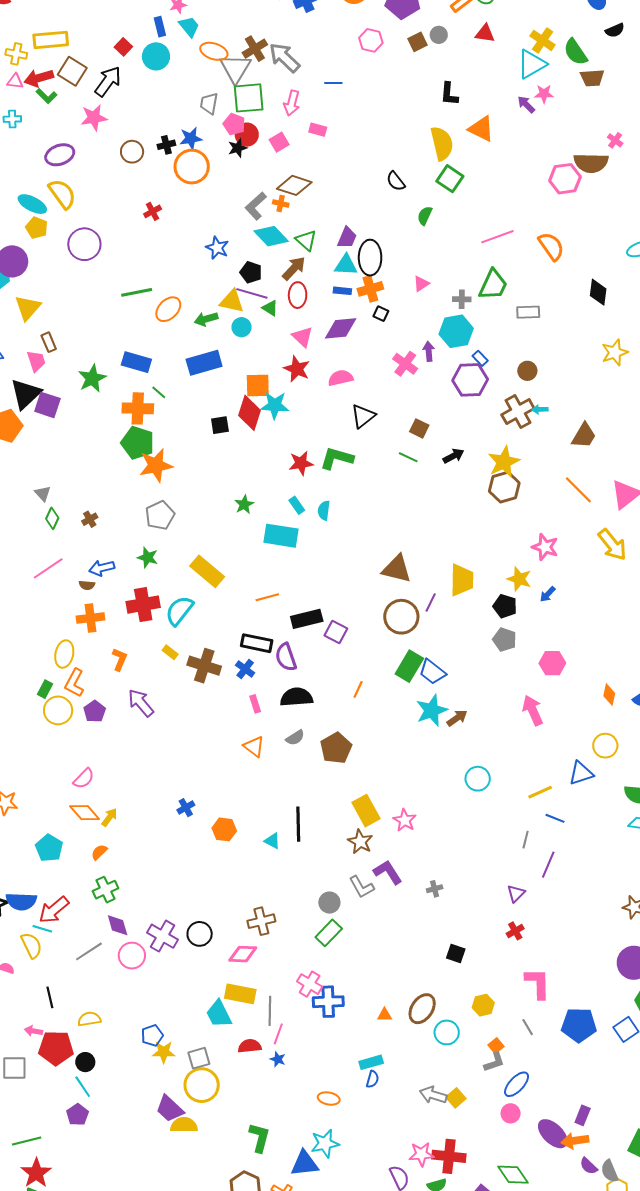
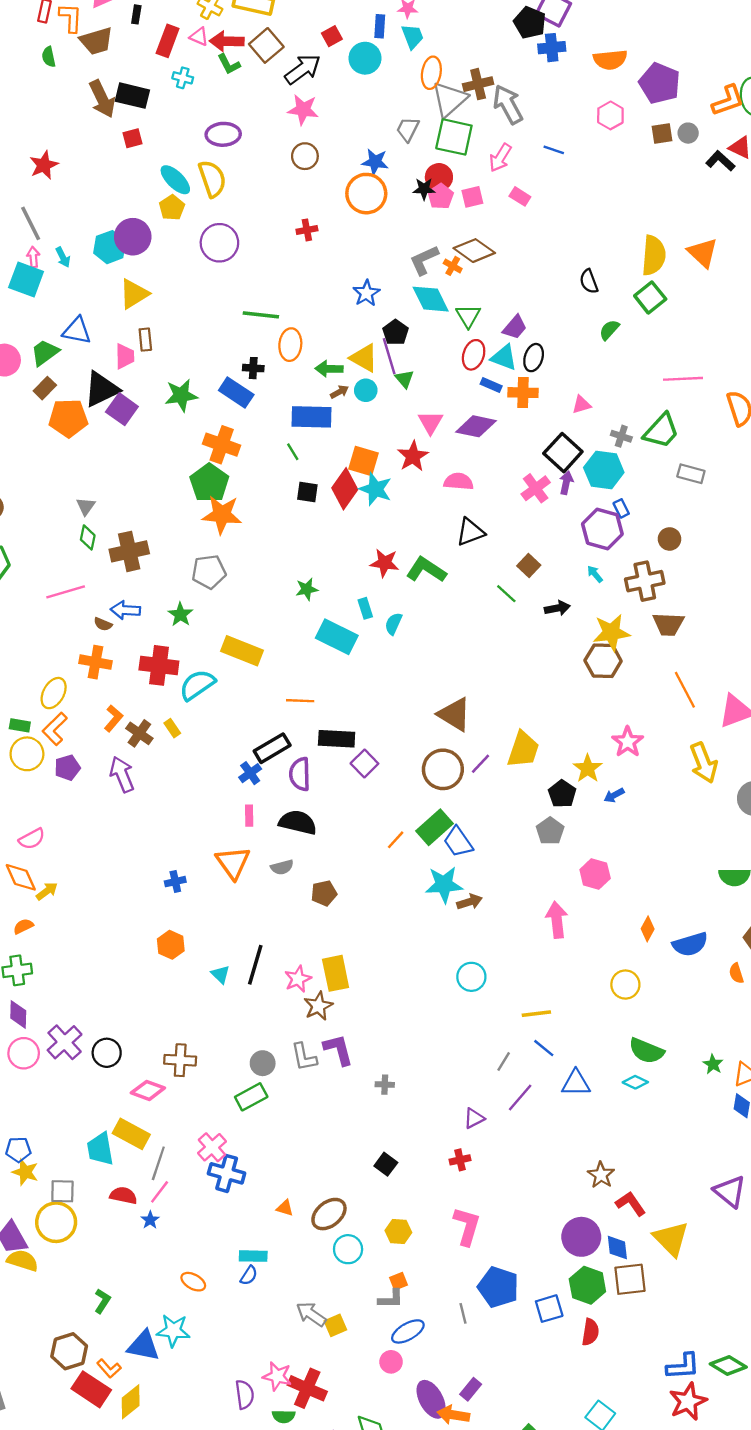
orange ellipse: (214, 51) -> (431, 73), turned 64
black L-shape: (449, 94) -> (720, 161), moved, turned 110
pink star: (94, 118) -> (303, 110), moved
pink pentagon: (234, 124) -> (441, 196), moved
black cross: (166, 145) -> (253, 368), moved
black ellipse: (370, 258) -> (534, 358), size x0.7
brown arrow: (294, 268) -> (339, 392), moved, size x0.6
purple line: (252, 293) -> (389, 356), turned 40
red ellipse: (298, 295) -> (474, 355), moved
orange ellipse: (168, 309) -> (290, 345), turned -56
black square: (381, 314) -> (563, 453), moved, size x2.0
green line: (159, 392) -> (293, 452), moved
cyan arrow: (540, 409) -> (595, 574), moved, turned 35
brown trapezoid: (584, 436) -> (668, 624), moved, turned 44
green diamond: (52, 518) -> (88, 537), turned -30
brown cross: (90, 519) -> (129, 551), size x2.0
yellow rectangle: (207, 571) -> (242, 651), turned -36
black rectangle: (257, 643) -> (272, 748), turned -60
brown cross: (204, 666) -> (139, 733), moved, size x0.7
green rectangle: (45, 689) -> (20, 725), turned 54
orange line: (358, 689) -> (396, 840), moved
orange triangle: (254, 747) -> (233, 863), size x1.4
brown pentagon: (336, 748) -> (324, 893), size x0.7
blue triangle: (581, 773) -> (576, 1083), moved
blue cross: (186, 808) -> (175, 882), moved
pink star: (405, 820) -> (298, 979), moved
gray line: (528, 1027) -> (463, 1313), moved
green L-shape: (259, 1138) -> (102, 1301), size x0.7

